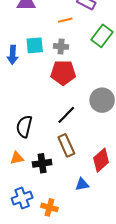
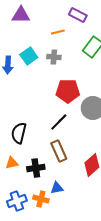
cyan square: (35, 45) -> (29, 56), turned -30
red pentagon: (63, 73) -> (68, 91), moved
blue triangle: (82, 184) -> (57, 188), moved
orange cross: (49, 207) -> (41, 199), moved

